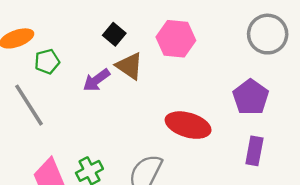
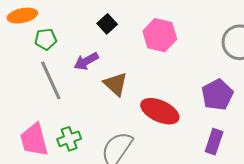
brown triangle: (129, 66) -> (116, 84), moved
gray line: (29, 105) -> (51, 80), moved

